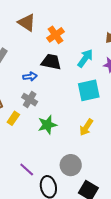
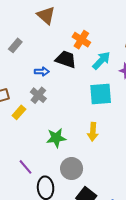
orange cross: (56, 35) -> (81, 40), moved, turned -30
green star: (47, 125) -> (56, 138), moved
yellow arrow: (86, 127) -> (93, 132), turned -36

